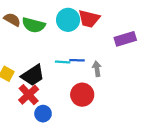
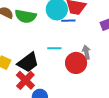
blue line: (77, 60) -> (68, 21), moved
red circle: (82, 95) -> (76, 63), moved

